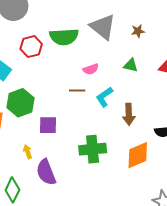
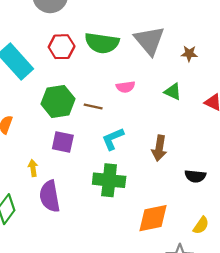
brown line: (77, 90) -> (93, 106), moved
cyan L-shape: (104, 97) -> (113, 139), moved
green hexagon: (20, 103) -> (58, 101), moved
orange diamond: (138, 155) -> (153, 218), moved

